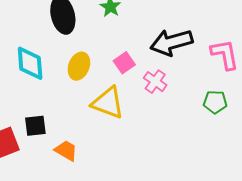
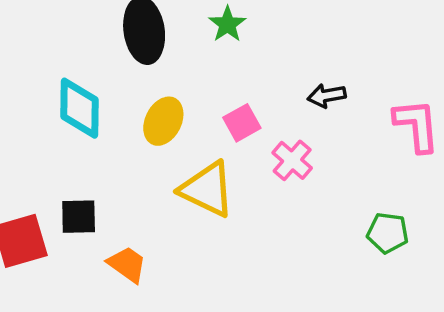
black arrow: (171, 42) -> (327, 96), size x0.5
green pentagon: (215, 102) -> (388, 233), moved

